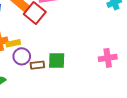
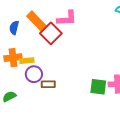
green square: (57, 60) -> (98, 87), moved

